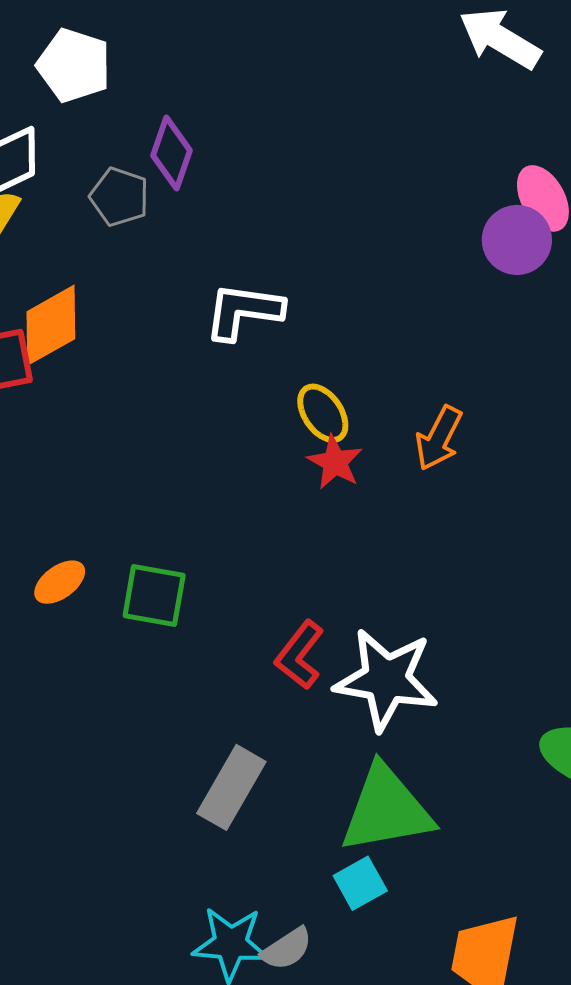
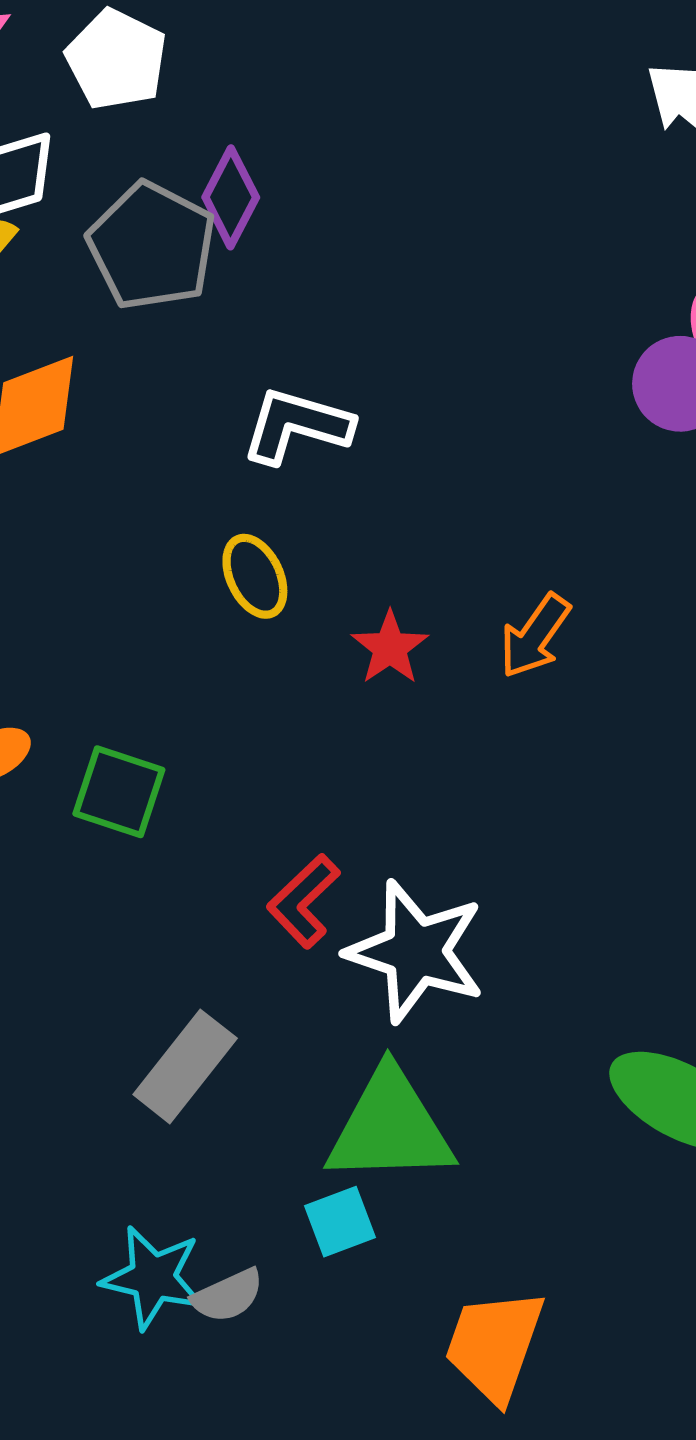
gray pentagon: (119, 197) -> (152, 246), size x1.6
yellow ellipse: (323, 413) -> (255, 576), moved

